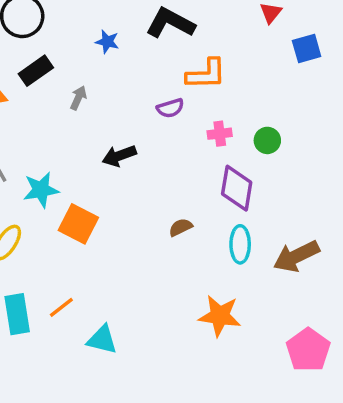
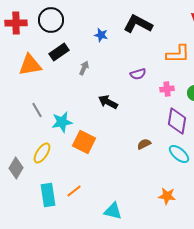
orange L-shape: (206, 74) -> (178, 54), moved
black arrow: (119, 156) -> (108, 102), turned 48
cyan ellipse: (240, 244) -> (179, 154), turned -50
orange star: (220, 316) -> (167, 196), size x0.7
cyan triangle: (102, 340) -> (113, 211), moved

